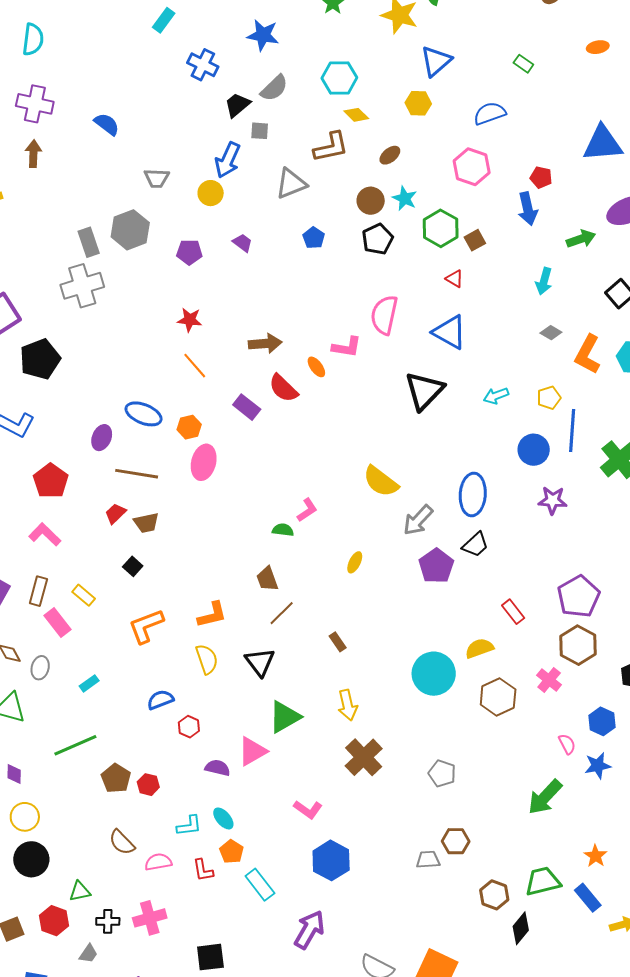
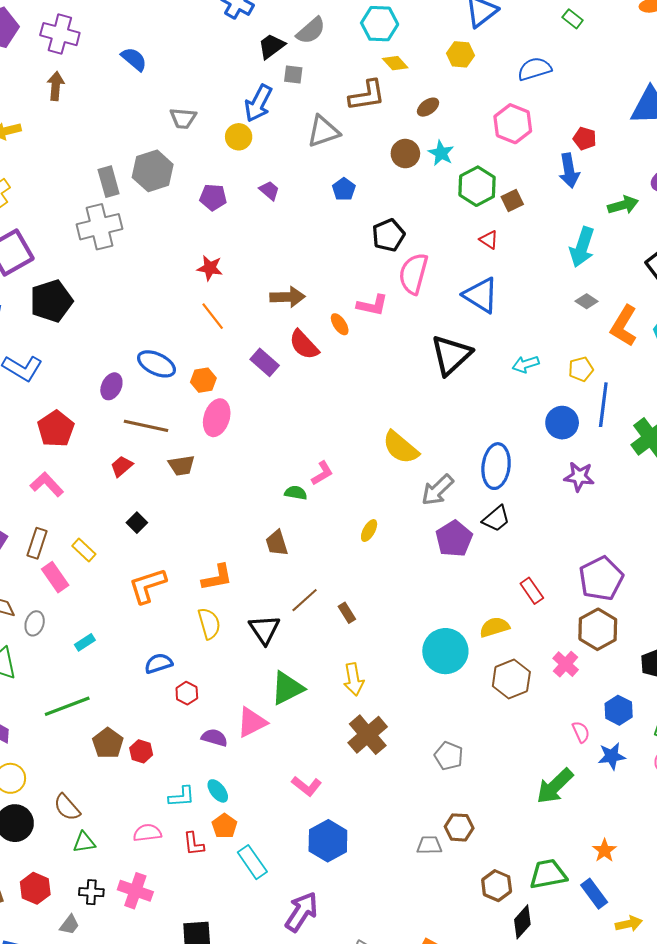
black pentagon: (378, 239) -> (388, 235), moved
cyan arrow: (544, 281) -> (582, 247), size x1.4
brown trapezoid: (146, 523) -> (182, 465), moved
brown line: (282, 613) -> (305, 600), moved
brown semicircle: (122, 842) -> (67, 807), moved
green triangle: (80, 891) -> (84, 842), moved
pink cross: (150, 918) -> (135, 891), turned 32

